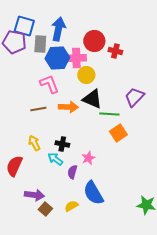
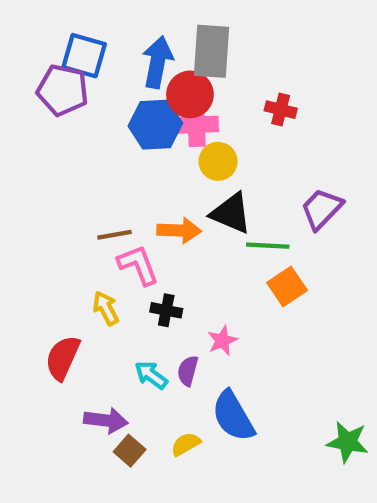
red circle: (94, 41) -> (190, 94), moved
gray rectangle: (40, 44) -> (212, 51), moved, size x1.4
pink L-shape: (49, 84) -> (138, 265), moved
cyan arrow: (55, 159) -> (151, 375), moved

